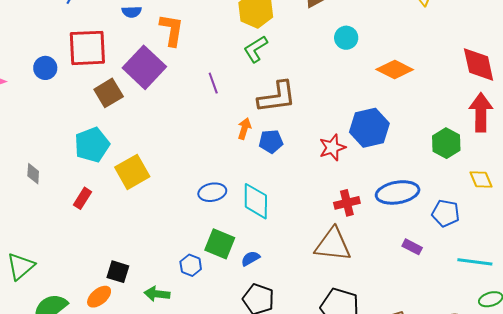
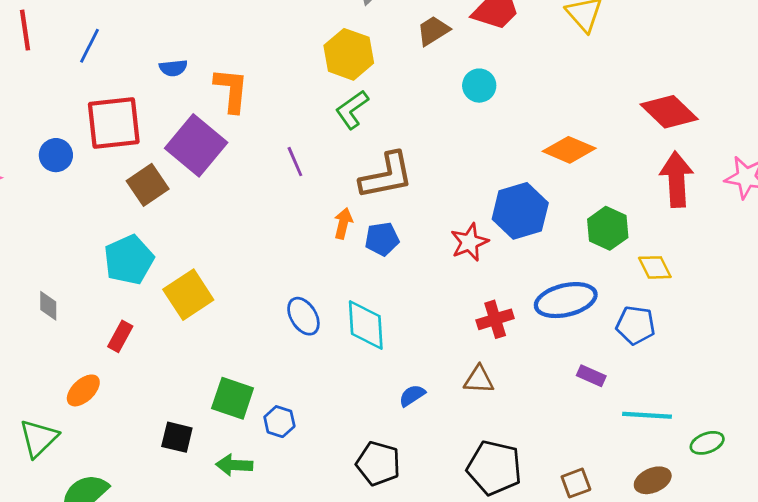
red diamond: (479, 65) -> (669, 112), turned -30
orange diamond: (395, 69) -> (569, 150), moved
green hexagon: (446, 143) -> (608, 228), moved
yellow diamond: (481, 180) -> (655, 267), moved
blue ellipse: (212, 192) -> (303, 316), turned 72
green square: (220, 244) -> (233, 398), moved
brown triangle: (333, 245) -> (479, 380), size x0.6
blue semicircle: (250, 258) -> (412, 396), moved
cyan line: (475, 262) -> (647, 415), moved
orange ellipse: (99, 297) -> (83, 390), moved

